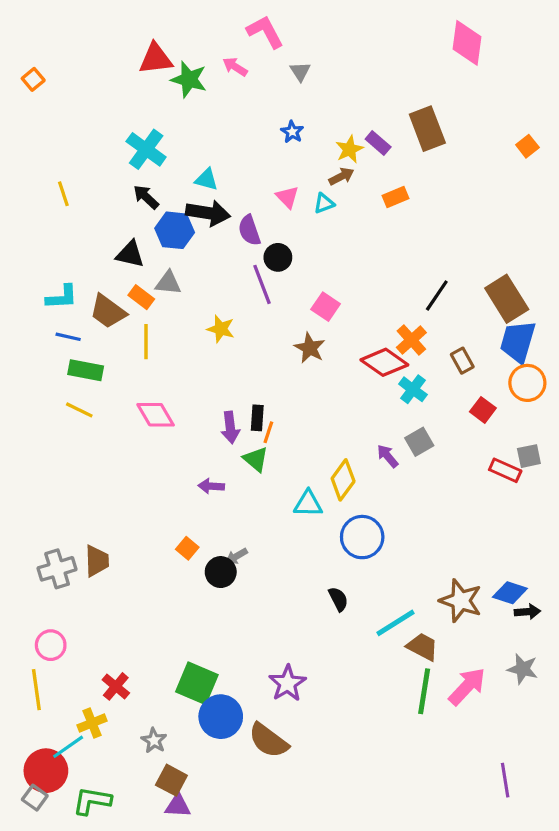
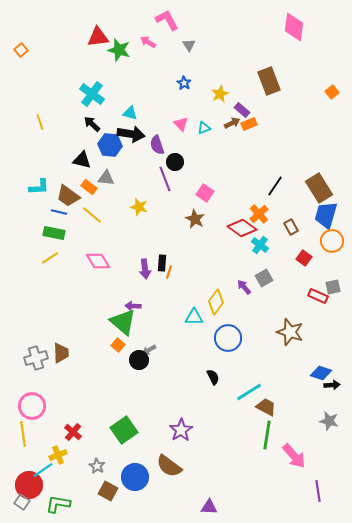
purple rectangle: (378, 143) -> (242, 110), moved
brown arrow: (341, 176) -> (232, 123), moved
blue line: (68, 337) -> (59, 212), moved
yellow line: (146, 342) -> (92, 215), turned -50
yellow line: (79, 410) -> (50, 258), turned -60
green triangle: (256, 459) -> (123, 322), moved, size x1.6
brown star: (461, 601) -> (290, 332), moved
pink circle: (51, 645) -> (32, 406), size x1.4
green square: (197, 683) -> (124, 430), turned 32
pink arrow: (467, 686) -> (294, 456), moved, turned 96
blue circle: (221, 717) -> (135, 477), moved
purple triangle: (178, 806) -> (209, 507), moved

